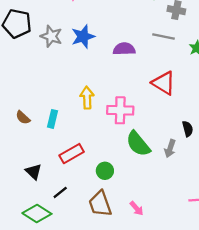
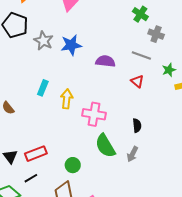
red triangle: (164, 83) -> (137, 81), moved, size x0.6
cyan rectangle: (52, 119) -> (43, 88), moved
black semicircle: (188, 129) -> (137, 125), moved
red rectangle: (72, 154) -> (36, 154), moved

